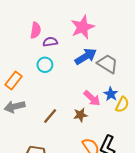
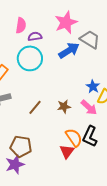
gray trapezoid: (108, 64) -> (90, 39), moved
cyan circle: (45, 65) -> (30, 58), size x1.6
pink arrow: (92, 98) -> (89, 107), moved

